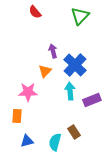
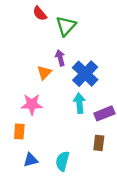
green triangle: (80, 16) -> (66, 26), moved
orange triangle: (45, 71) -> (44, 73), moved
brown rectangle: (74, 132) -> (99, 143), moved, turned 40

